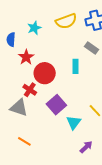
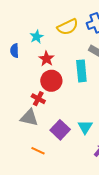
red star: (26, 57) -> (46, 59), moved
cyan rectangle: (75, 66) -> (81, 71), size x1.5
purple square: (56, 105) -> (60, 130), moved

